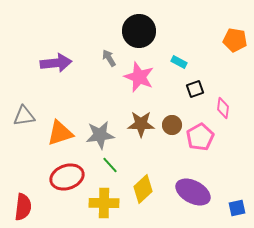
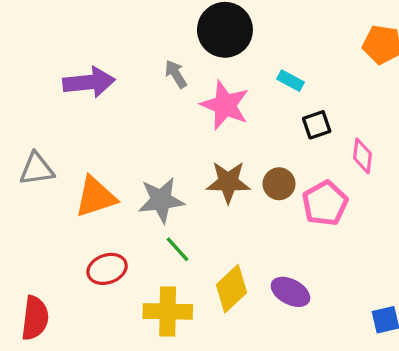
red ellipse: (67, 177) -> (107, 269), size x0.7
purple ellipse: (193, 192) -> (290, 292), moved, size x0.7

